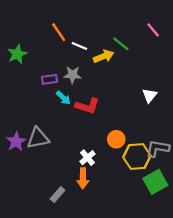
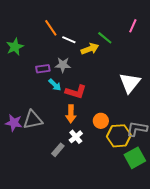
pink line: (153, 30) -> (133, 26), turned 64
white triangle: (150, 96) -> (130, 83), size x1.6
purple star: (16, 142) -> (14, 123), turned -30
orange arrow: (83, 178) -> (71, 114), moved
gray rectangle: (58, 195) -> (58, 150), moved

